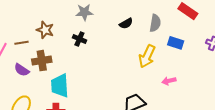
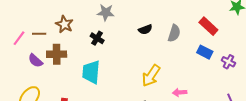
blue rectangle: (176, 43) -> (205, 52), moved
yellow arrow: (147, 56) -> (151, 76), moved
cyan trapezoid: (60, 86) -> (91, 72), moved

